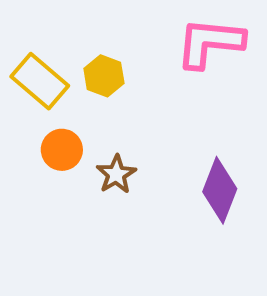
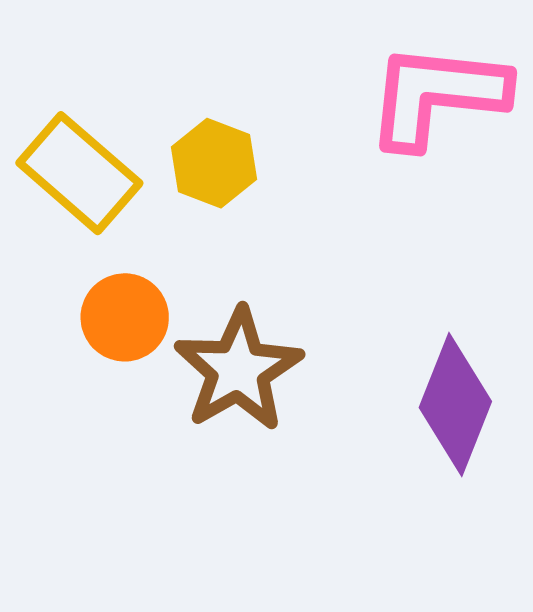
brown star: (116, 174) -> (238, 370), size x1.5

